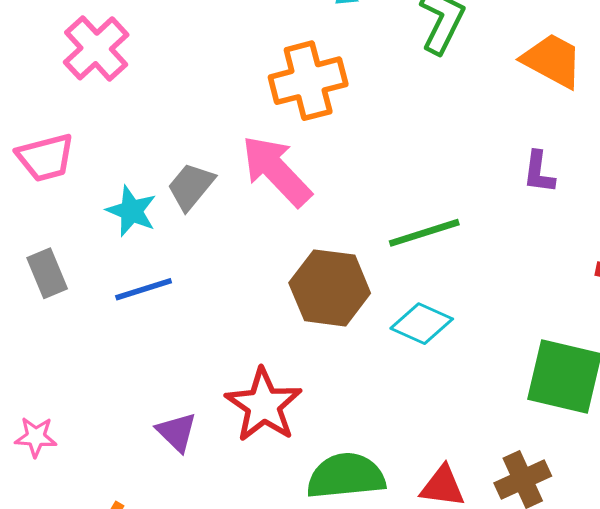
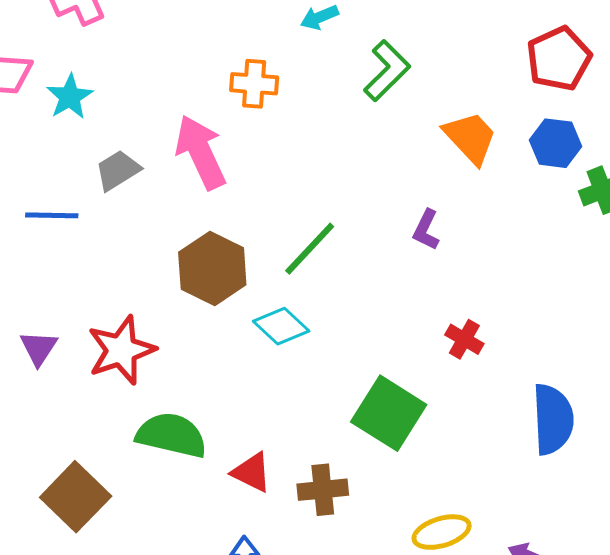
orange cross: (308, 81) -> (254, 84), size x0.7
gray trapezoid: (191, 186) -> (118, 170), moved
cyan star: (131, 211) -> (70, 97), moved
green line: (424, 233) -> (310, 249), turned -48

